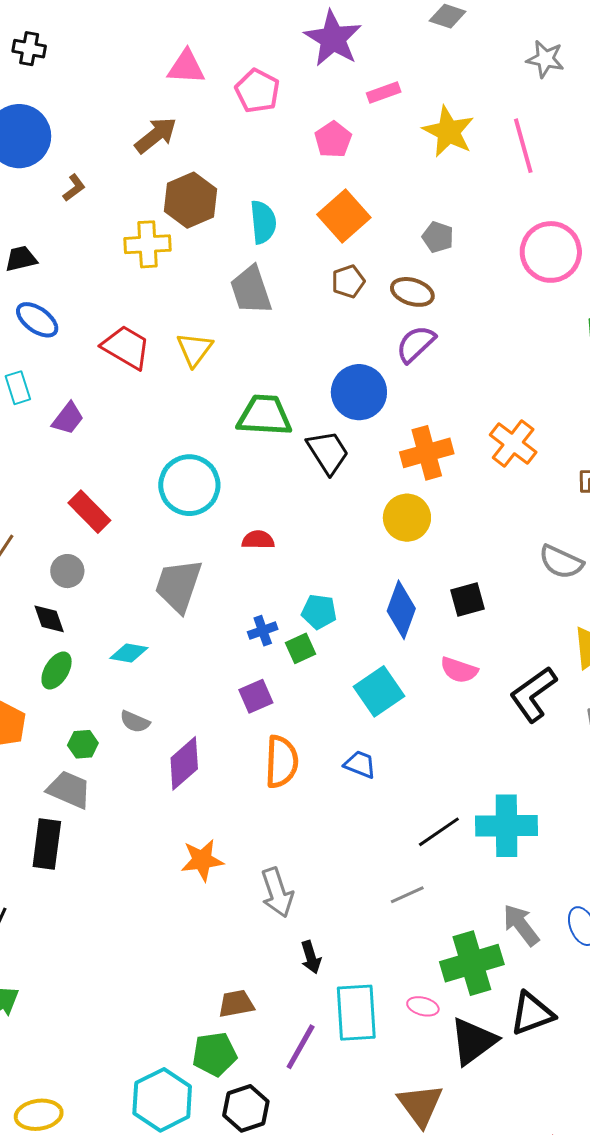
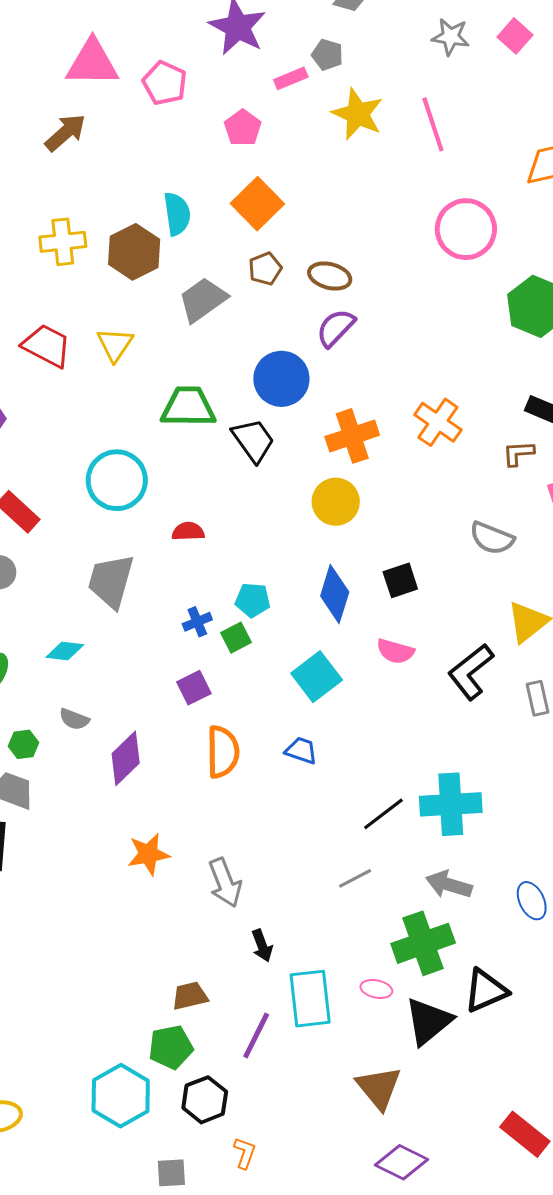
pink triangle: (186, 67) -> (92, 63), size x1.4
brown hexagon: (191, 200) -> (134, 252), moved
gray pentagon: (438, 237) -> (327, 55), moved
gray trapezoid: (251, 290) -> (203, 300), moved, turned 76
gray arrow: (521, 925) -> (449, 885), moved, turned -33

